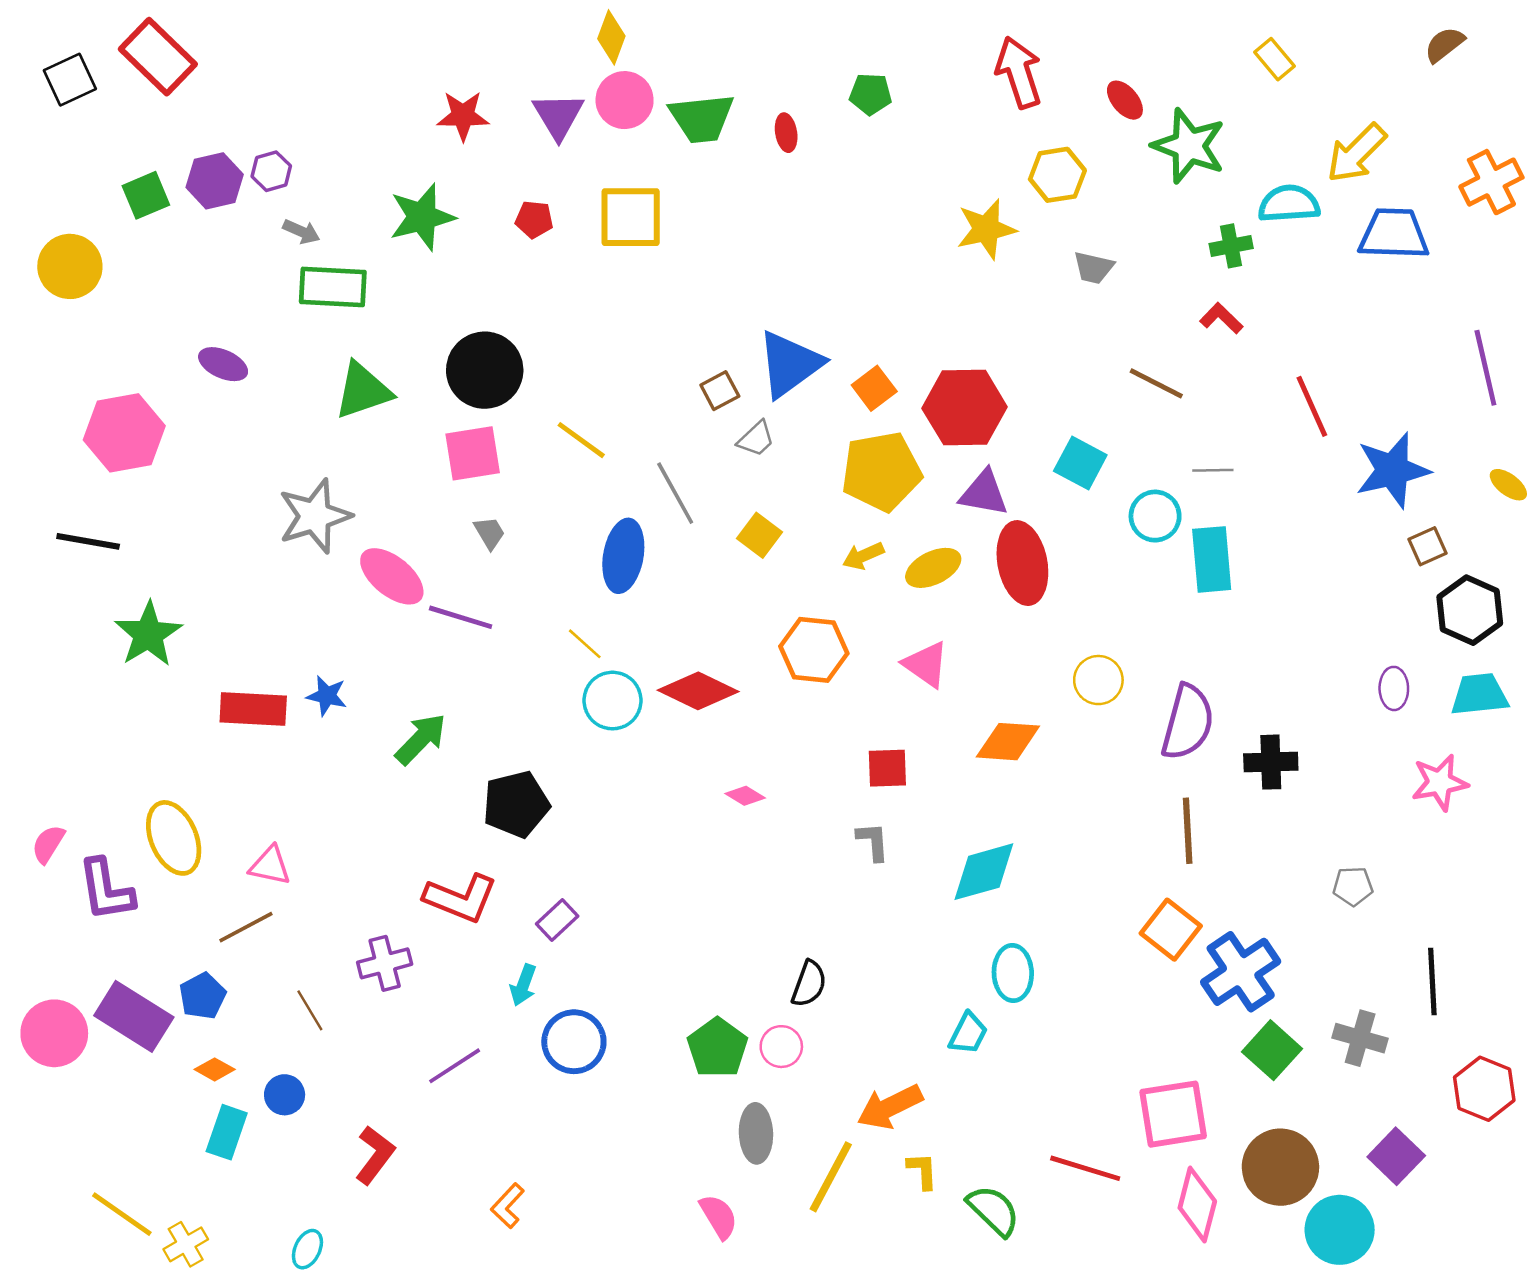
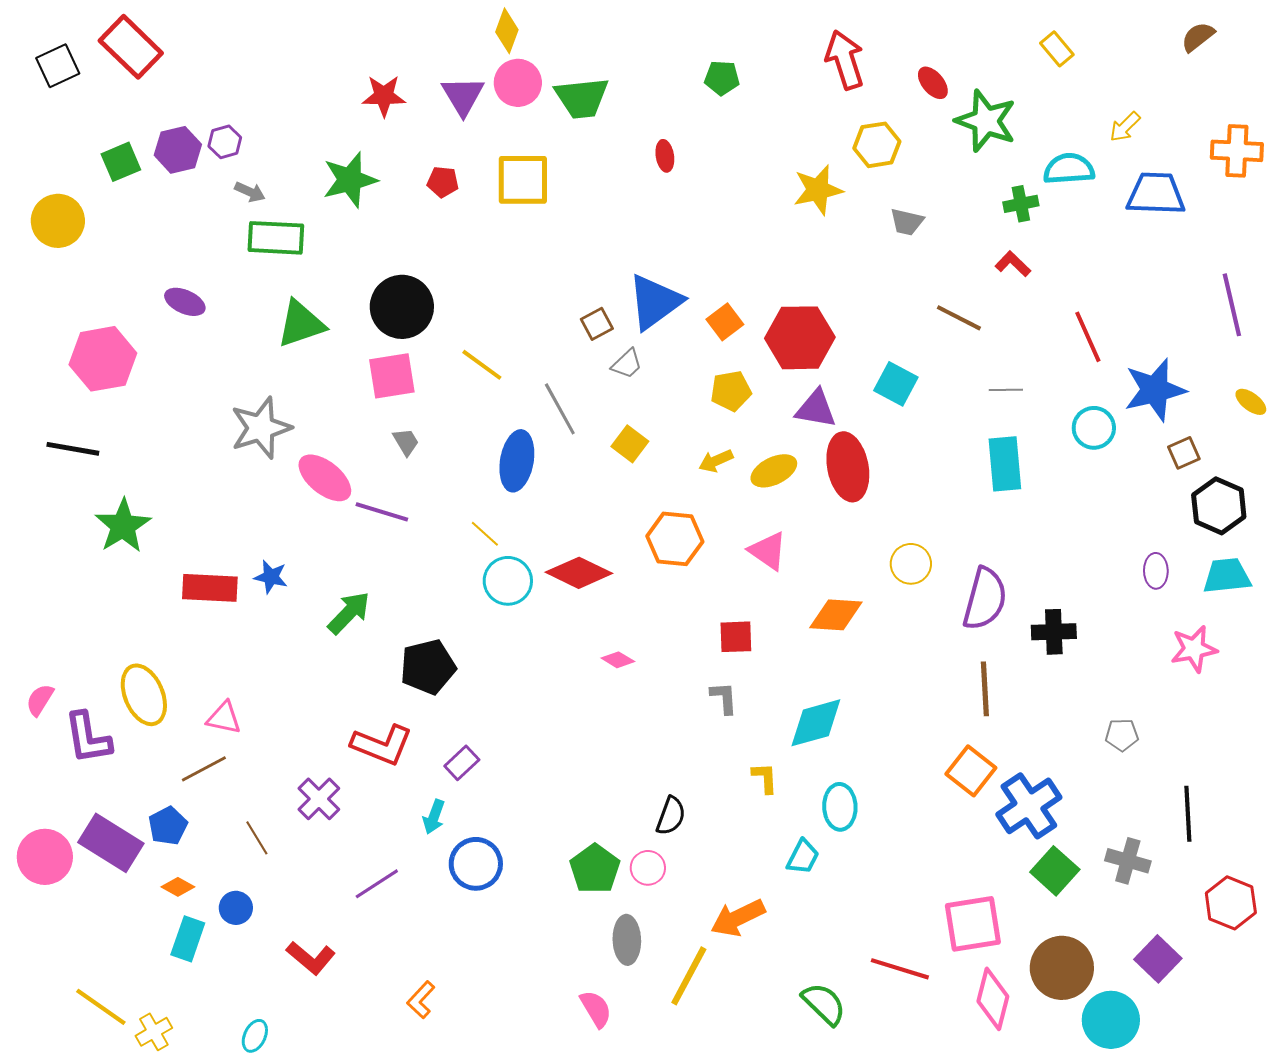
red ellipse: (786, 133) -> (665, 156), moved
yellow arrow: (1356, 153) -> (1125, 127), size x0.6
orange cross: (1491, 182) -> (1237, 151), turned 30
yellow pentagon: (881, 471) -> (731, 391), size x0.6
cyan circle: (1155, 516) -> (1094, 428), moved
purple cross: (385, 963) -> (319, 799), turned -30
red L-shape: (375, 1155) -> (311, 958), turned 93
yellow L-shape: (922, 1171) -> (765, 778), moved

